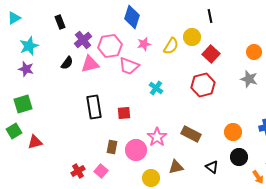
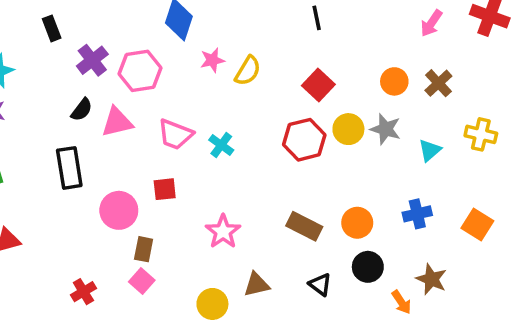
yellow circle: (192, 37) -> (348, 129), moved
pink star: (144, 44) -> (212, 60), moved
black semicircle: (67, 63) -> (82, 110), moved
pink triangle: (90, 64) -> (117, 122), moved
pink trapezoid: (129, 66) -> (175, 134), moved
black rectangle: (94, 107) -> (69, 168), moved
brown rectangle: (191, 134) -> (304, 226), moved
pink circle: (136, 150) -> (119, 210), moved
pink square: (101, 171) -> (142, 281), moved

